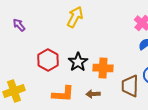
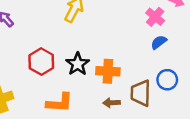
brown arrow: (93, 94) -> (112, 103), moved

